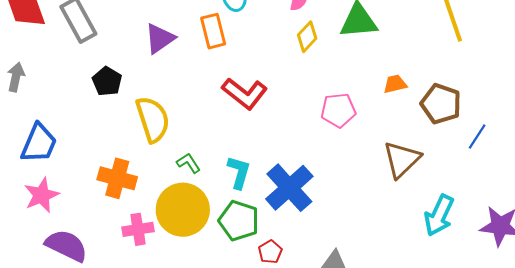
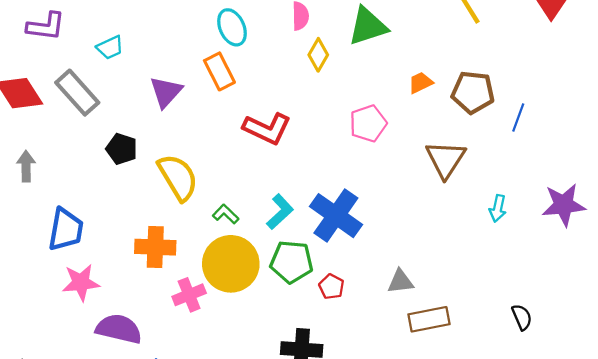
cyan L-shape: (239, 172) -> (280, 212), turned 44
pink star: (42, 195) -> (81, 283), turned 30
cyan arrow: (439, 215) -> (498, 208), size x0.6

